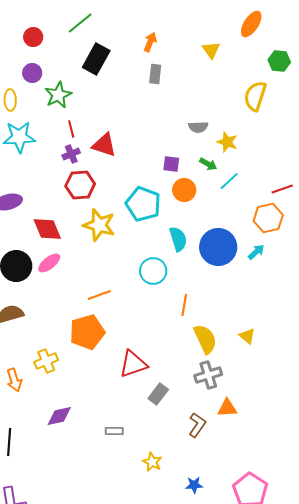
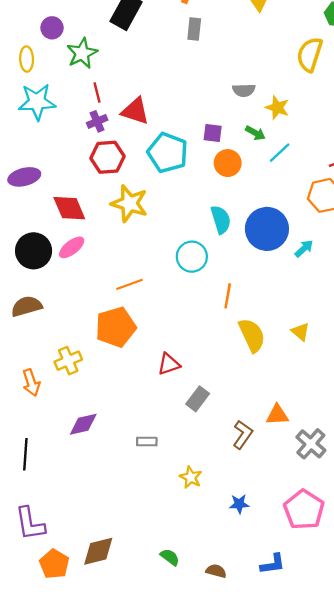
cyan pentagon: (143, 204) -> (168, 153), moved
cyan arrow: (256, 252) -> (304, 249), moved
red triangle: (133, 364) -> (169, 364), size x0.7
gray cross: (208, 375) -> (311, 444), moved, turned -32

